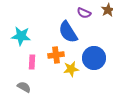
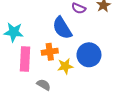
pink rectangle: (32, 62) -> (25, 59), size x1.6
gray semicircle: (24, 87) -> (44, 85), moved

